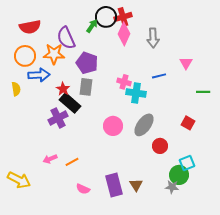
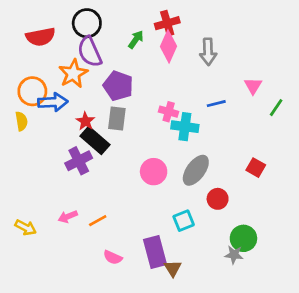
black circle: (106, 17) -> (87, 23), moved
green arrow: (92, 26) -> (136, 40), moved
orange star: (54, 54) -> (73, 74), turned -30
orange circle: (25, 56) -> (32, 91), moved
green line: (203, 92) -> (276, 108), moved, turned -56
cyan square: (187, 163) -> (184, 221), moved
yellow arrow: (19, 180) -> (26, 227), moved, size x0.7
brown triangle: (136, 185) -> (173, 268), moved

